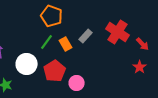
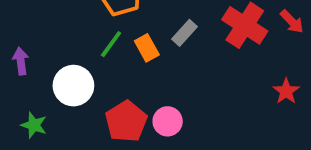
red arrow: (143, 44) -> (292, 22), moved
red pentagon: (55, 71) -> (126, 121), moved

